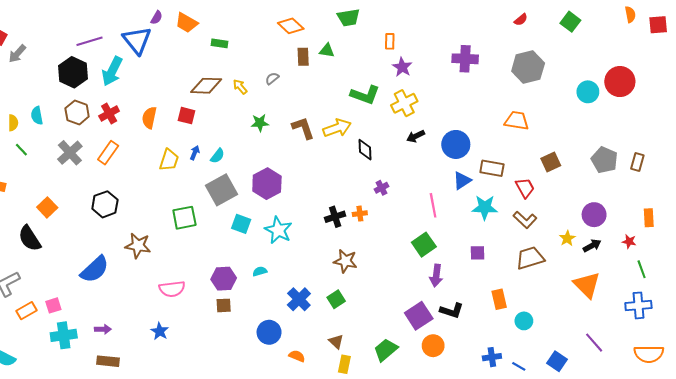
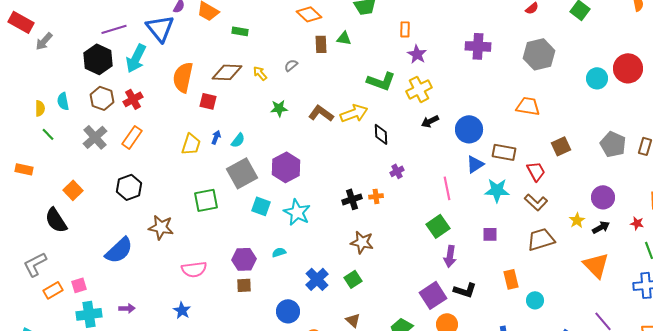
orange semicircle: (149, 118) -> (183, 77), moved, size x1.4
brown L-shape: (303, 128) -> (321, 113), turned -35

